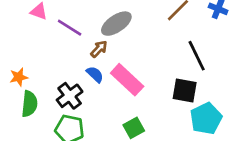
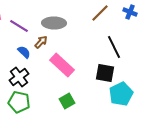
gray ellipse: (116, 24) -> (54, 23), turned 35
blue semicircle: (95, 74) -> (24, 52), moved

